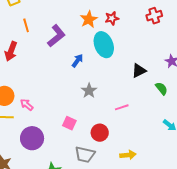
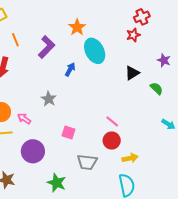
red star: (112, 18) -> (133, 35), moved
gray star: (89, 91) -> (49, 99), moved
pink line: (122, 107) -> (112, 121), moved, turned 64
red circle: (100, 133) -> (112, 141), moved

